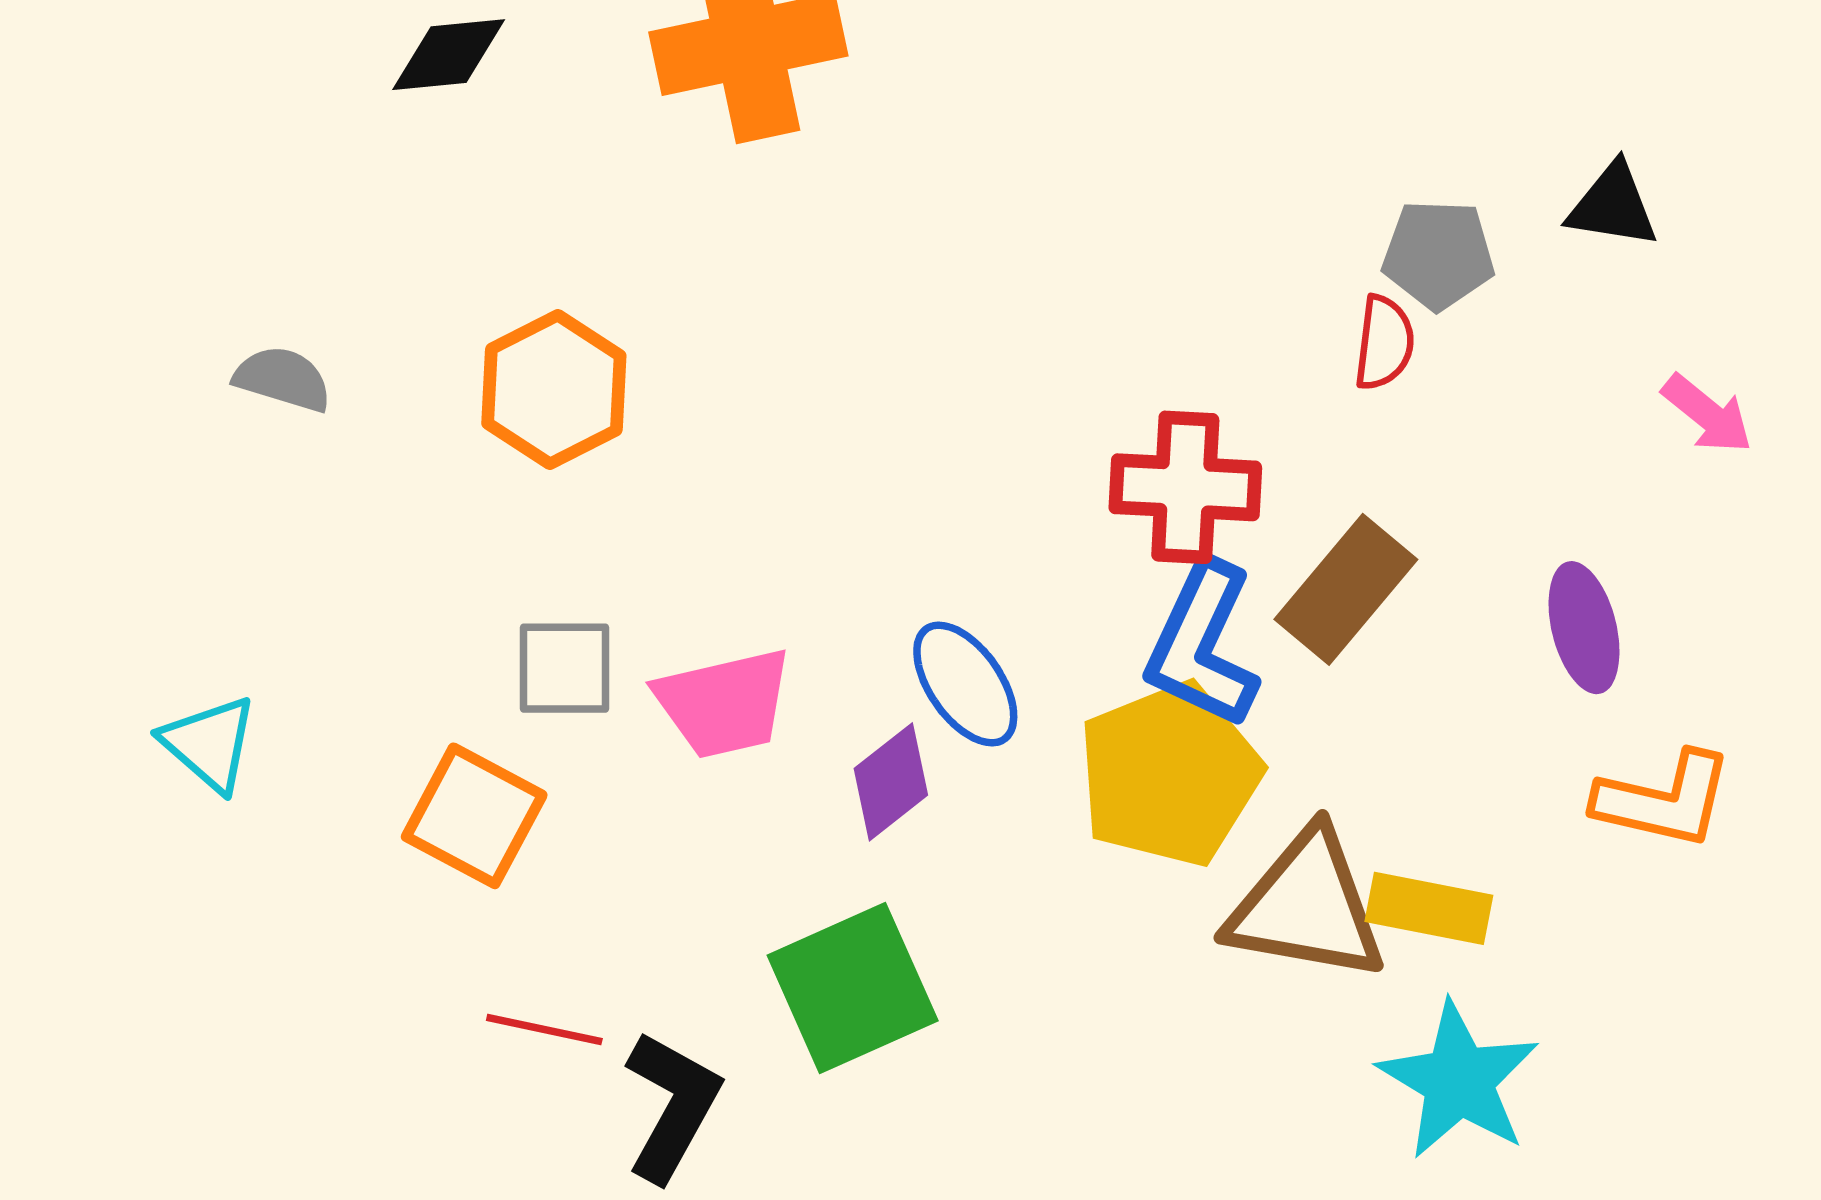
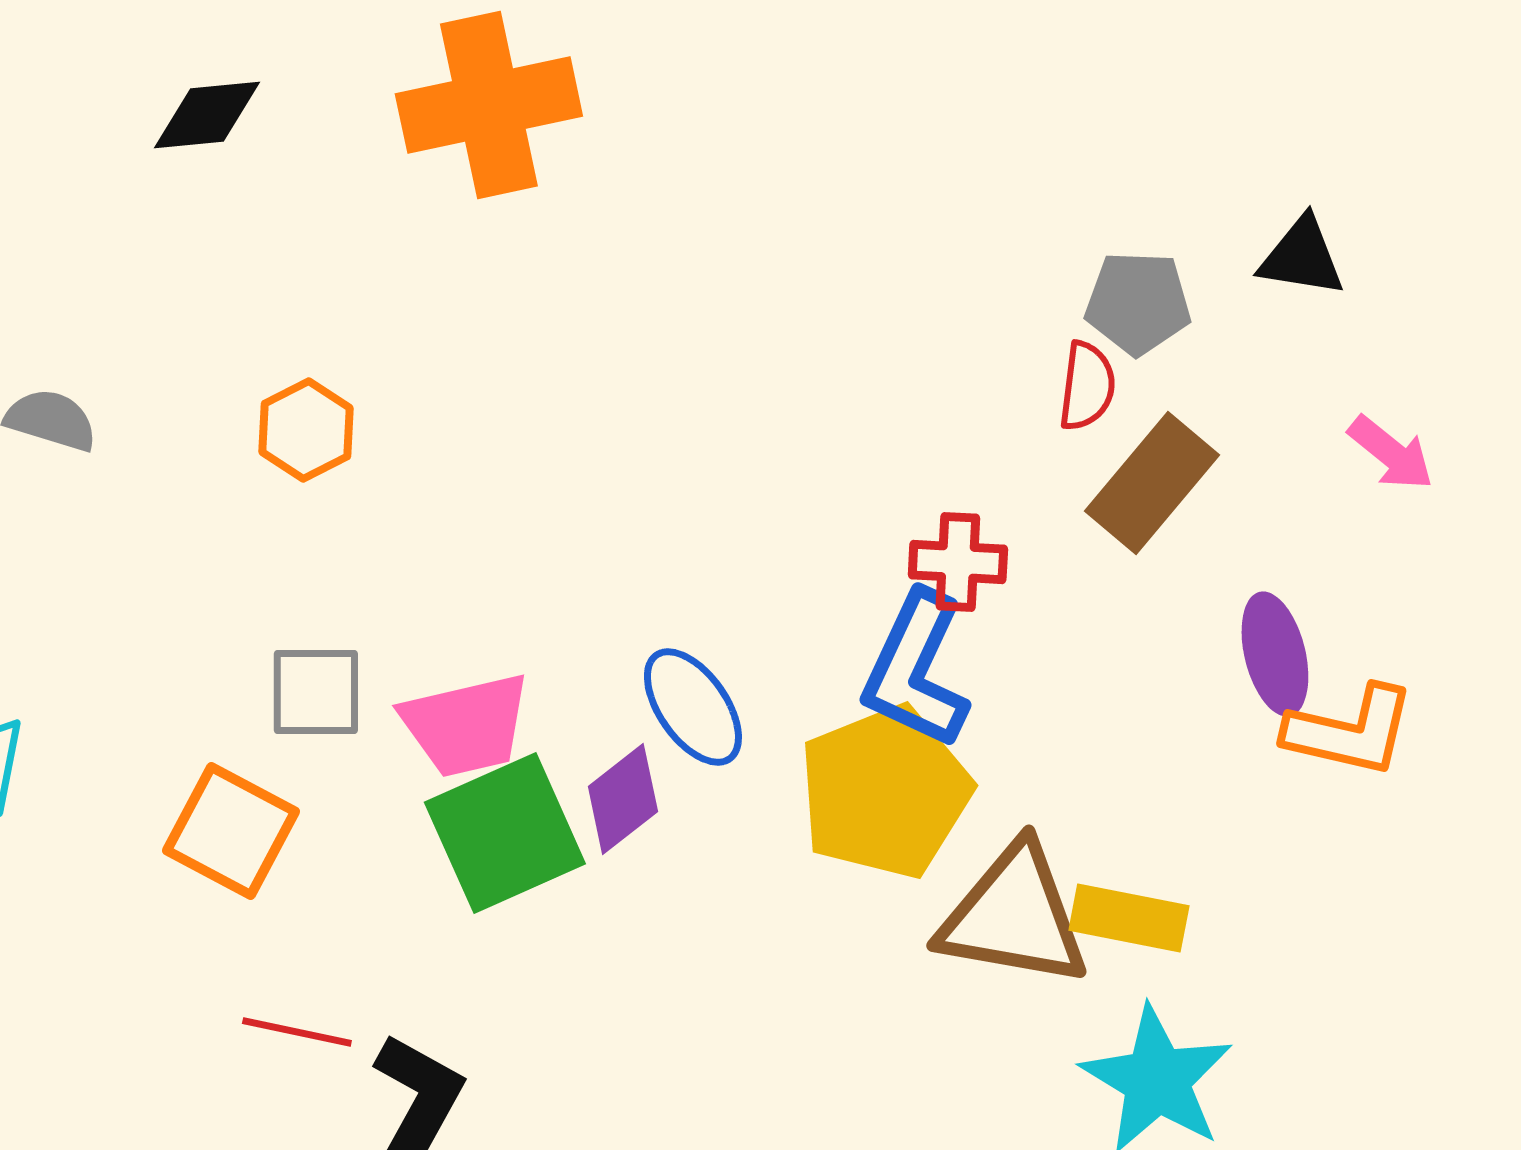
orange hexagon: (554, 390) -> (306, 430), size x0.7
red cross: (1185, 487) -> (958, 562), moved, size x0.7
brown rectangle: (1346, 589) -> (1152, 483), moved
orange L-shape: (1664, 800) -> (1350, 731), moved
green square: (853, 988) -> (505, 833), moved

